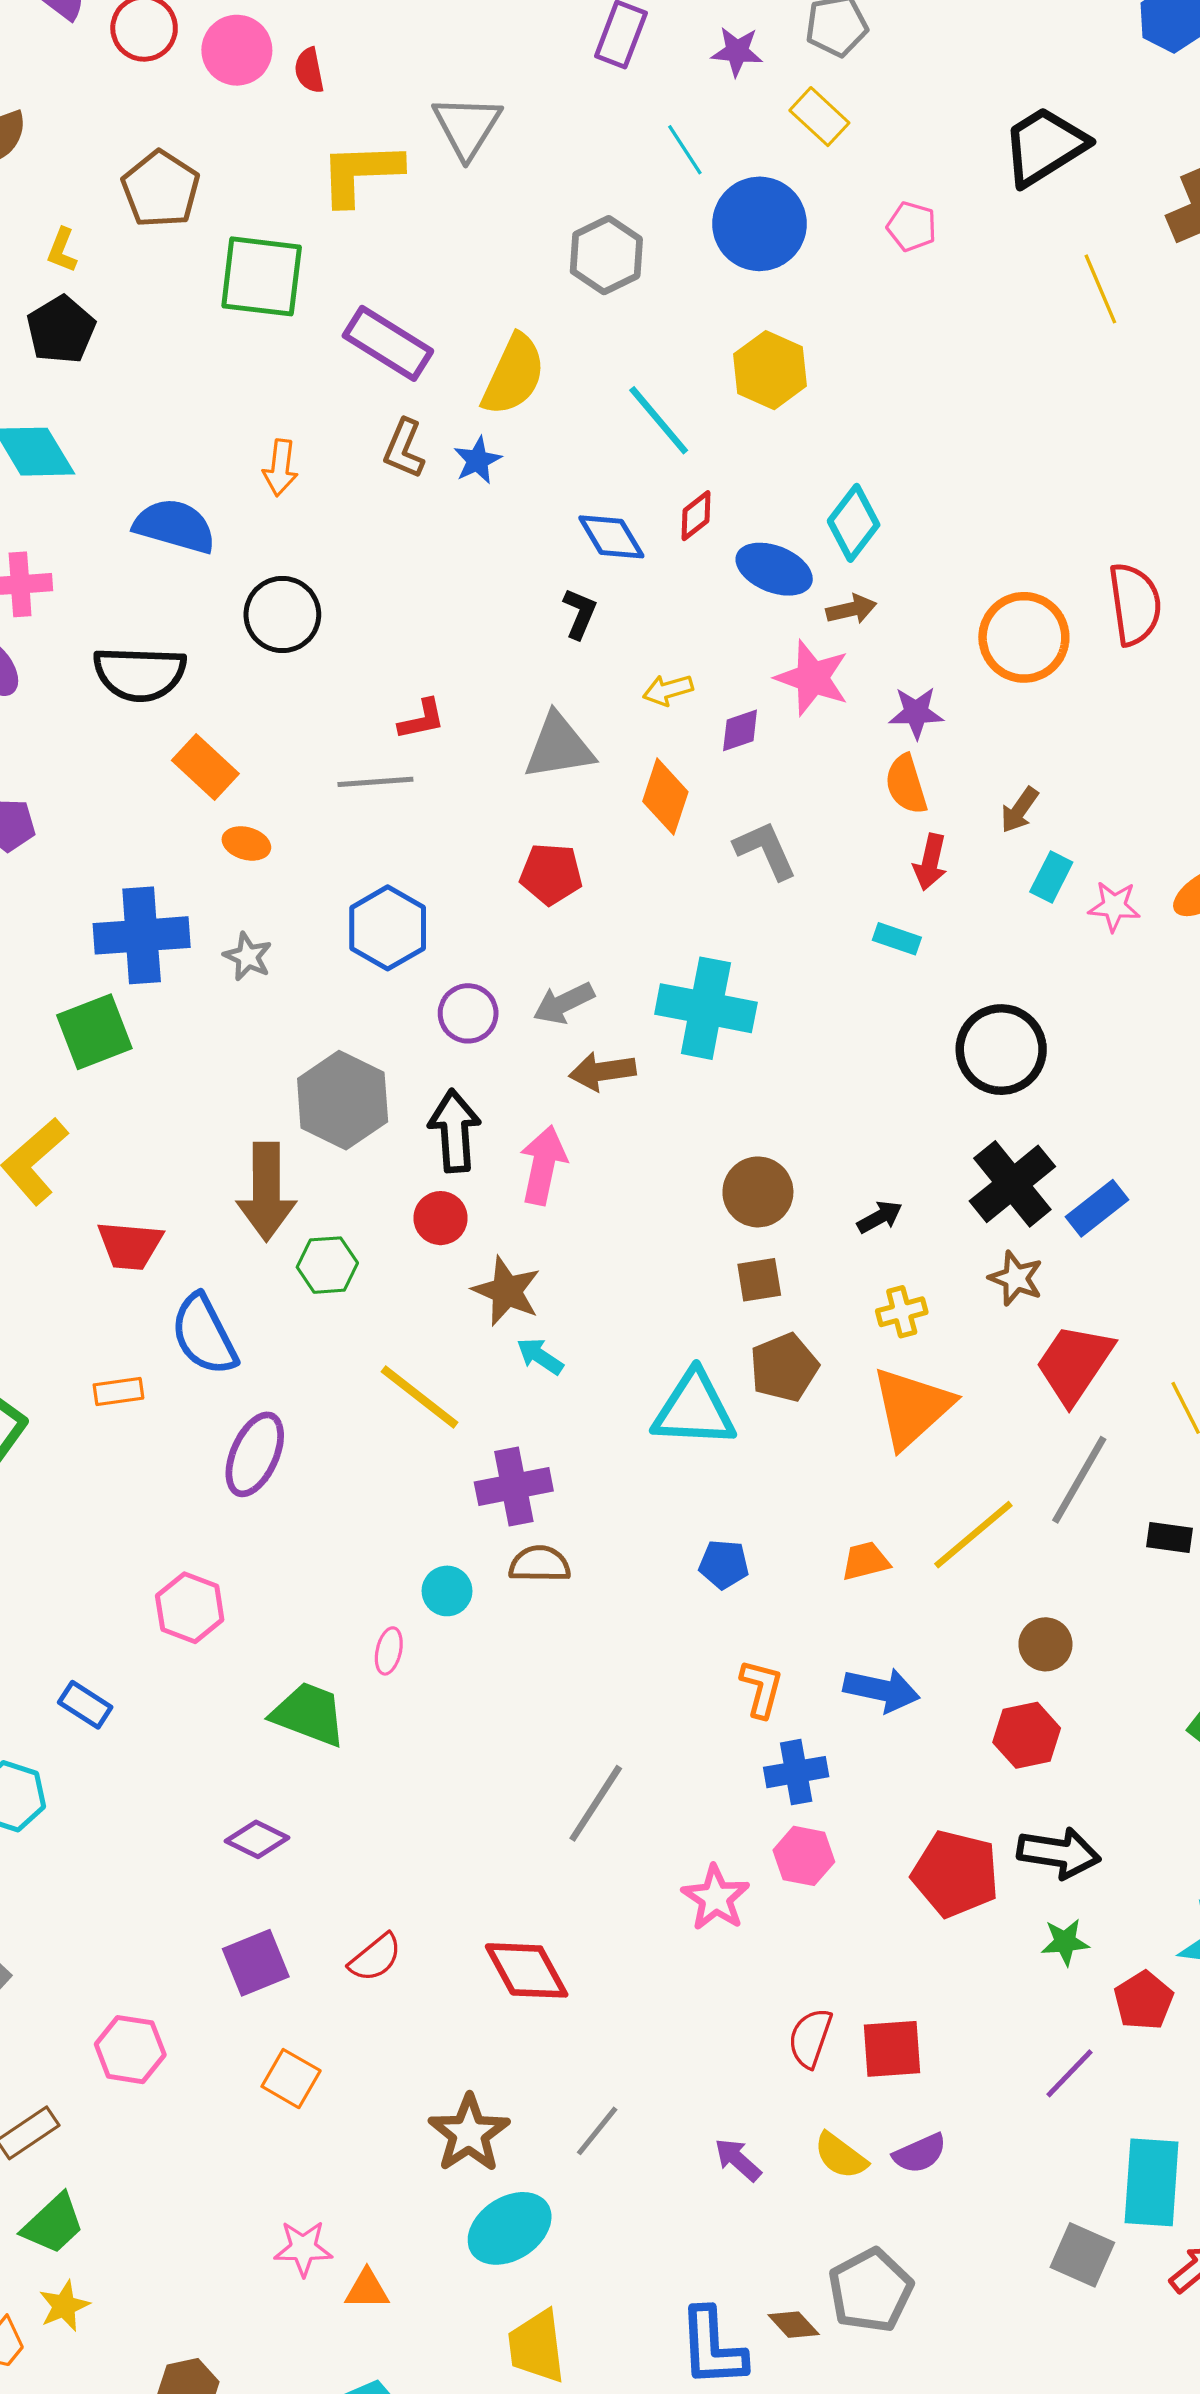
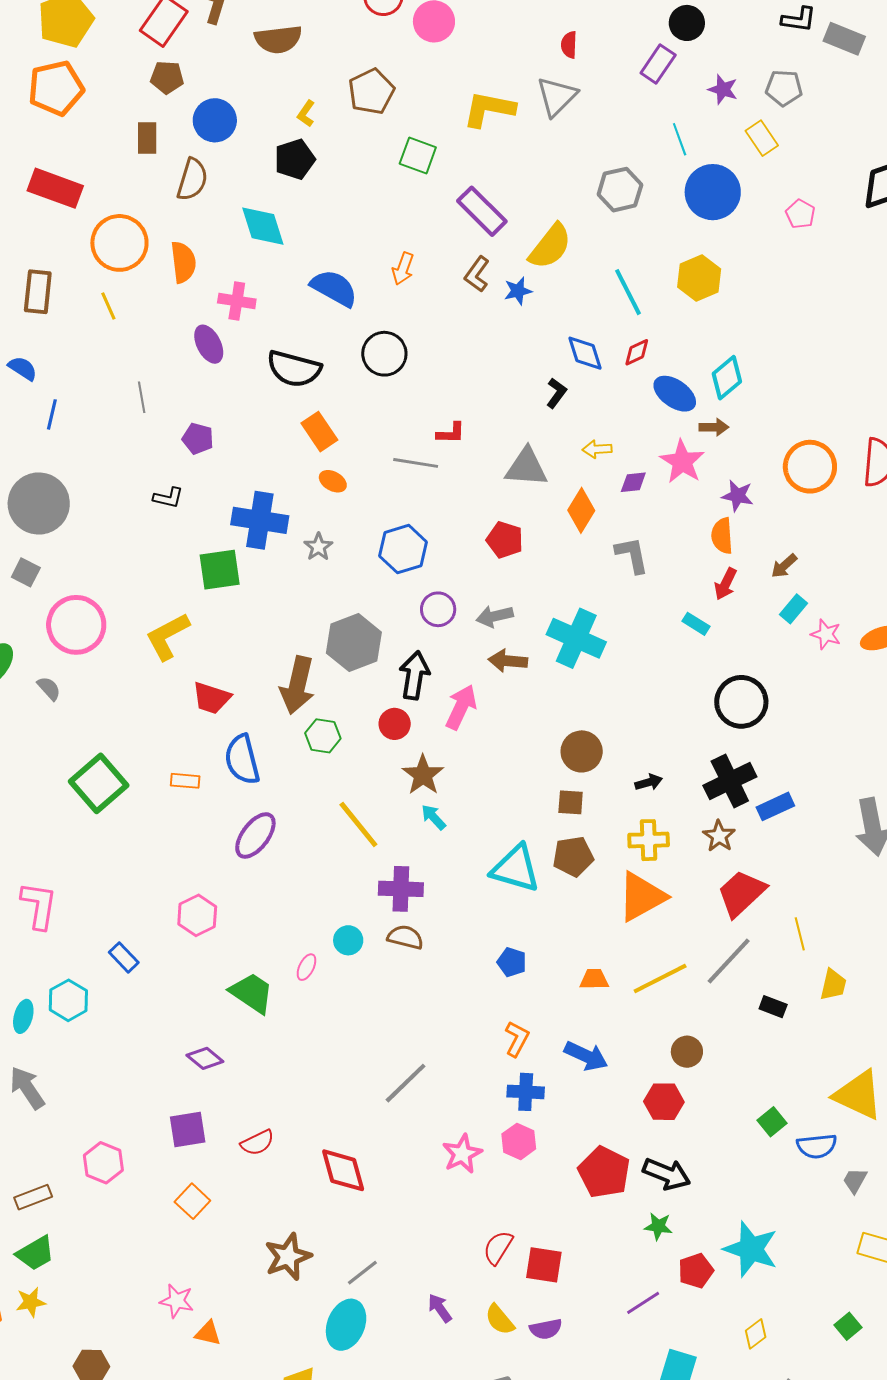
red semicircle: (309, 70) -> (569, 45), moved
green square: (262, 276) -> (418, 156), size x0.7
yellow cross: (902, 1312) -> (649, 840), size x1.4
cyan ellipse: (510, 2228) -> (346, 1325), moved, turned -48

